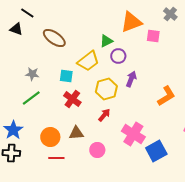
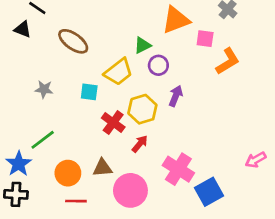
orange L-shape: (166, 96) -> (228, 61), moved
green line: (31, 98) -> (43, 140), moved
red cross: (72, 99) -> (113, 123), moved
pink circle: (97, 150) -> (130, 190), size x1.6

